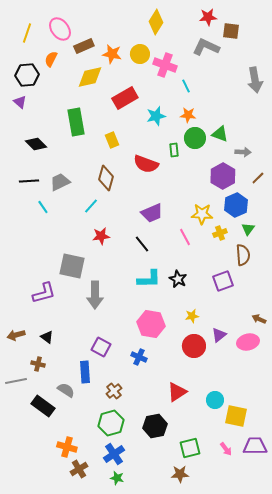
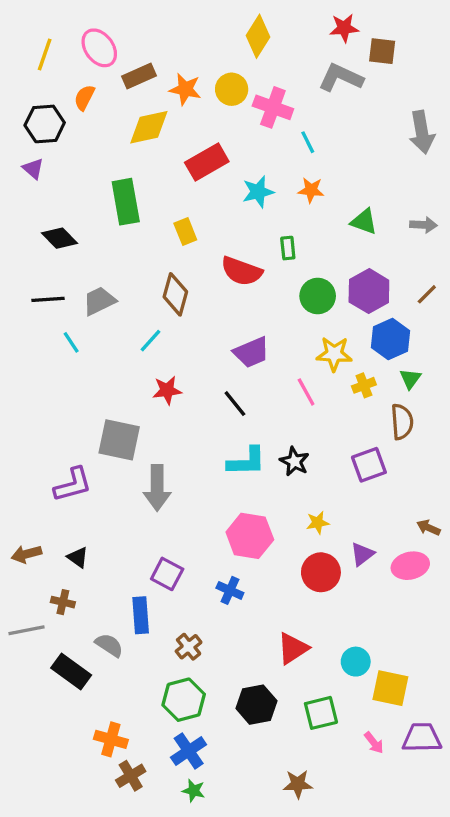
green circle: (195, 138) -> (318, 296), moved
gray arrow: (243, 152) -> (423, 225), moved
green square: (190, 448) -> (321, 713), moved

